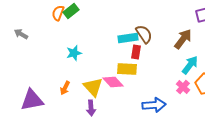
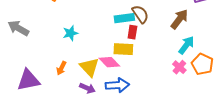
gray arrow: (21, 34) -> (18, 28), moved, size x1.5
blue arrow: (154, 105) -> (117, 85), moved
purple arrow: (91, 108) -> (87, 88), turned -63

